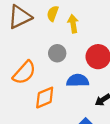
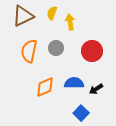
orange semicircle: (24, 73) -> (29, 51), moved, turned 150
blue semicircle: (78, 81) -> (74, 83), moved

